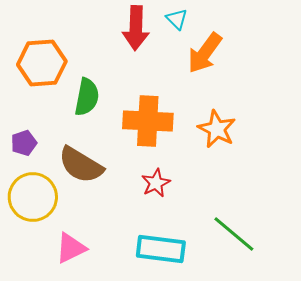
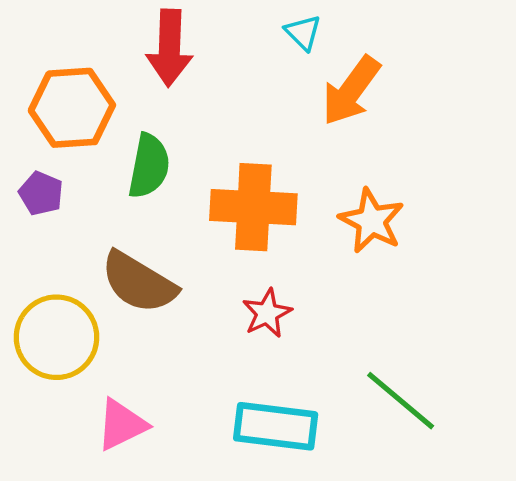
red arrow: (136, 28) -> (170, 48), moved
purple pentagon: (24, 143) -> (41, 193), moved, turned -30

